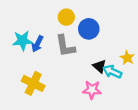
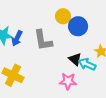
yellow circle: (66, 17) -> (63, 16), moved
blue circle: (89, 29) -> (78, 26), moved

